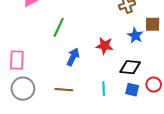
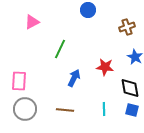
black diamond: (130, 67) -> (130, 88), turned 75

